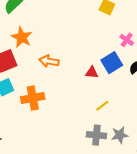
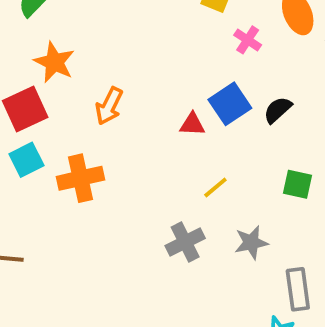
pink cross: (127, 40) -> (248, 40), moved
orange arrow: (49, 61) -> (109, 106), turned -72
gray cross: (96, 135) -> (185, 242), moved, turned -30

